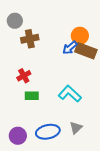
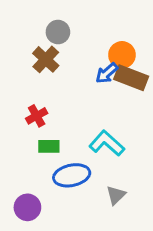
gray circle: (15, 21) -> (58, 32), moved
brown cross: (30, 39) -> (46, 59), turned -36
blue ellipse: (48, 132) -> (72, 175), moved

